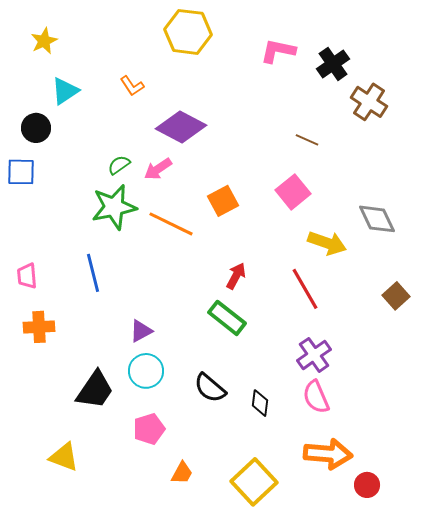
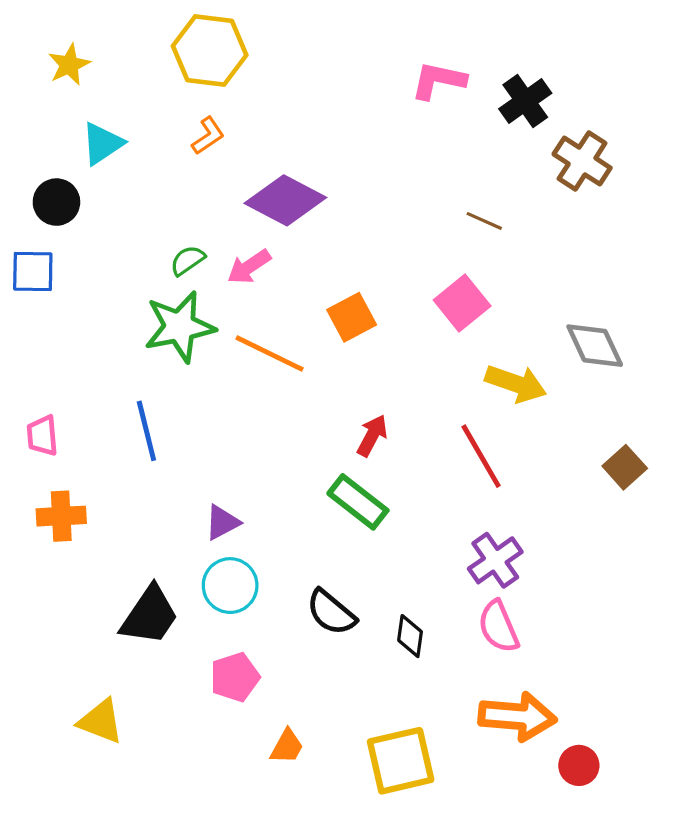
yellow hexagon: (188, 32) -> (210, 50), moved
orange L-shape: (132, 86) -> (208, 136), turned -90
yellow square: (254, 482) -> (401, 761), turned 30

